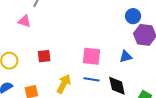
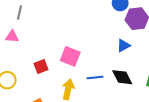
pink square: (92, 56) -> (70, 56), moved, turned 30

